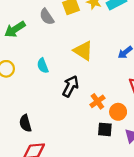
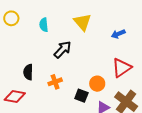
orange cross: (97, 101) -> (55, 82), moved
black semicircle: (25, 123) -> (28, 72), moved

